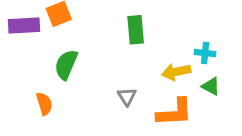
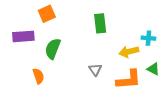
purple rectangle: (24, 25) -> (23, 36), moved
green triangle: (211, 86) -> (153, 69), moved

